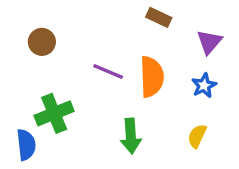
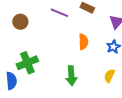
purple line: (108, 72) -> (59, 13), moved
orange semicircle: (152, 77) -> (83, 42), size x0.7

